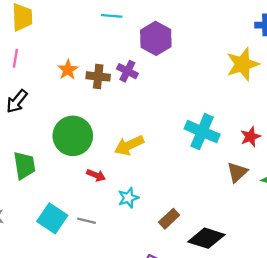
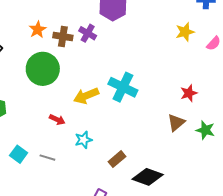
yellow star: (243, 64) -> (185, 32), size x0.7
cyan cross: (202, 132) -> (123, 87), moved
green circle: (73, 136) -> (43, 69), moved
cyan square: (52, 218) -> (19, 154), size x0.7

